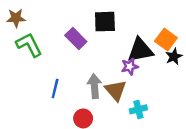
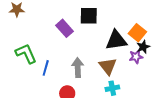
green L-shape: (29, 45) -> (26, 54), moved
purple star: (130, 66) -> (136, 57), moved
brown triangle: (116, 90) -> (108, 66), moved

